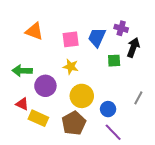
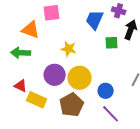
orange triangle: (34, 31) -> (31, 30), moved
pink square: (71, 39) -> (52, 13), moved
purple circle: (45, 86) -> (55, 75), moved

